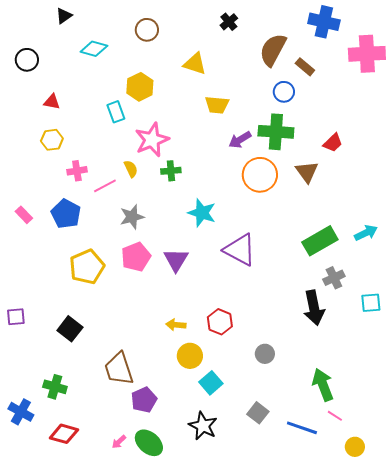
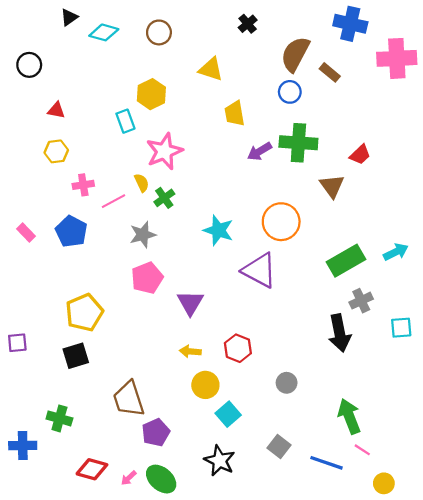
cyan diamond: (94, 49) -> (104, 32), moved
blue circle: (284, 92) -> (290, 92), moved
yellow trapezoid: (217, 105) -> (235, 114), turned 75
green cross: (171, 171) -> (164, 198), moved, turned -30
orange circle: (260, 175) -> (281, 222), moved
purple triangle: (176, 260) -> (190, 303), moved
yellow pentagon: (87, 267) -> (84, 312), moved
black square: (70, 329) -> (76, 356), turned 35
blue cross: (21, 412) -> (23, 445), turned -30
red diamond: (64, 434) -> (92, 469), moved

